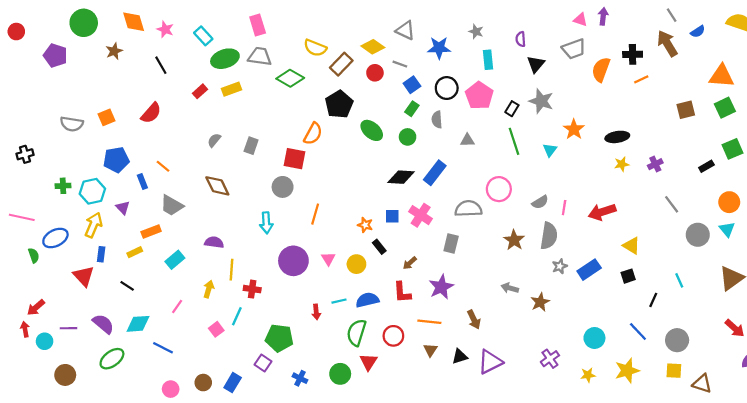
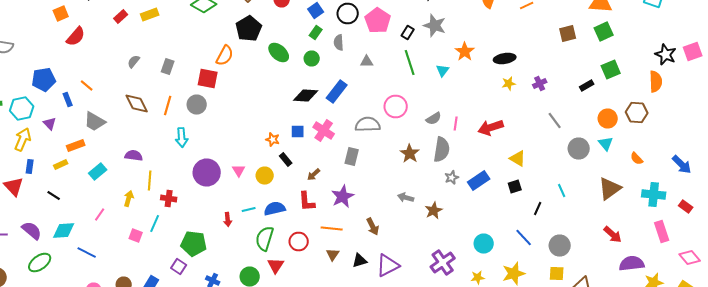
orange square: (107, 117) -> (61, 14), moved
orange line: (315, 214) -> (168, 106), moved
pink square: (216, 329) -> (136, 236), turned -32
purple cross: (550, 359) -> (443, 262), size x1.4

